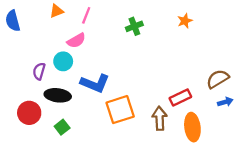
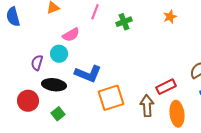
pink line: (86, 15) -> (95, 12), moved

